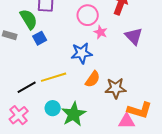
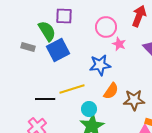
blue square: (40, 38) -> (58, 50), size x1.6
black line: (27, 87) -> (45, 99), turned 30
cyan circle: (53, 108) -> (89, 109), moved

